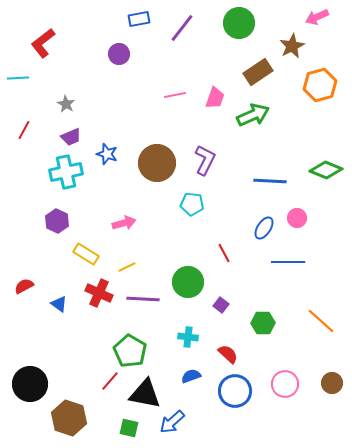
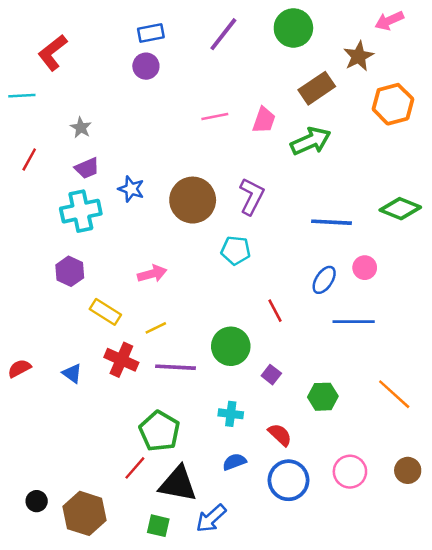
blue rectangle: (139, 19) -> (151, 33), moved
red semicircle: (24, 286) -> (19, 368), moved
black circle: (30, 384) -> (37, 501), moved, size x0.5

